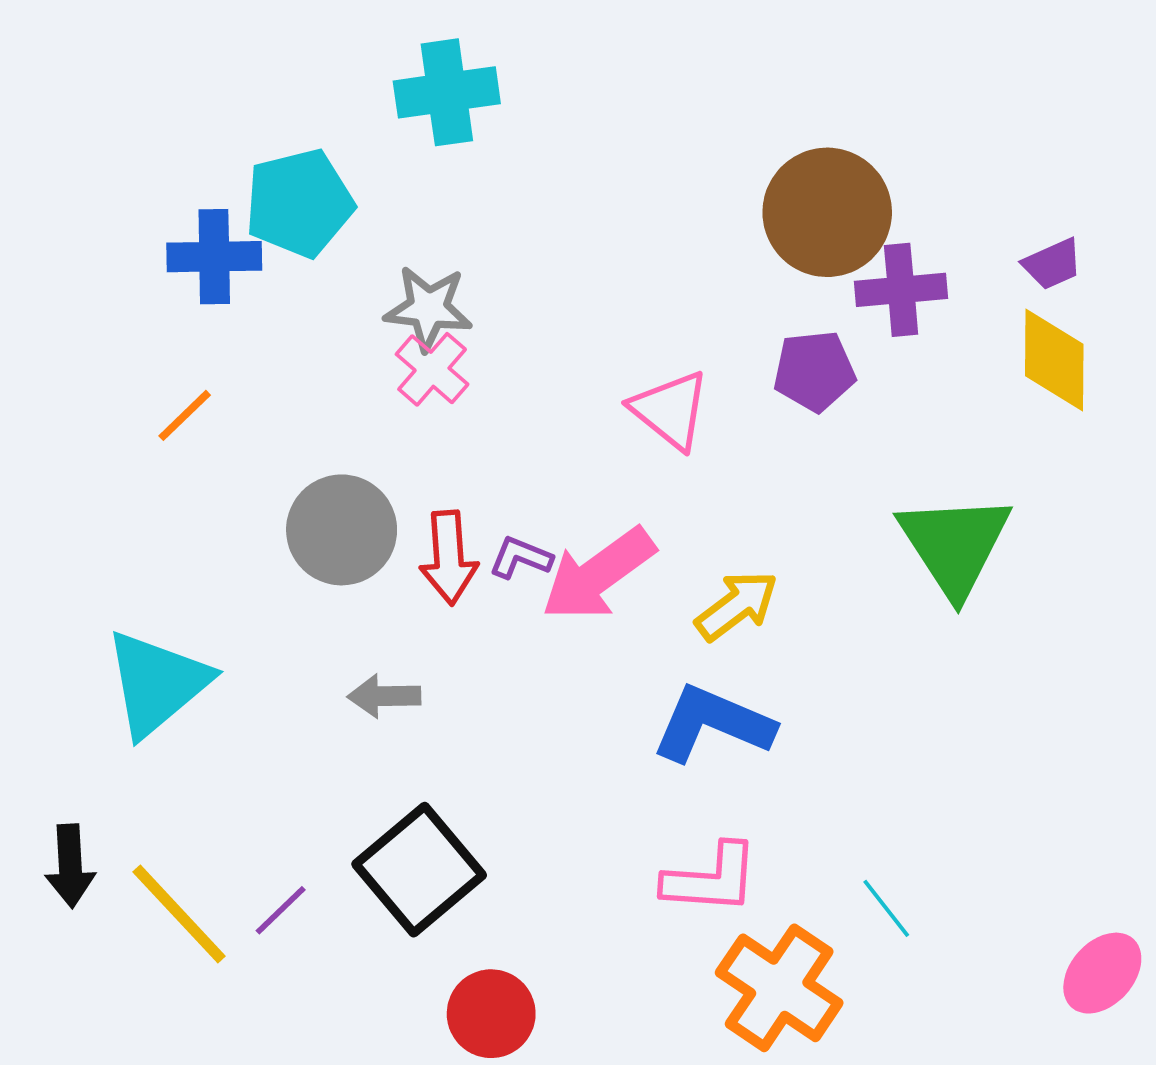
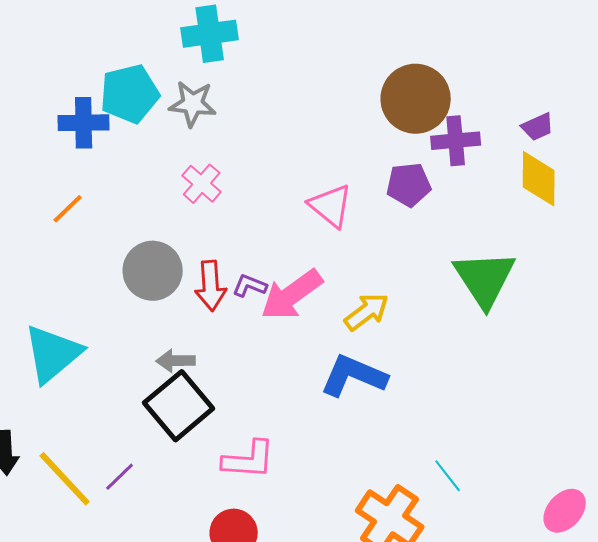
gray star: (428, 308) -> (193, 104), moved
black square: (419, 870) -> (179, 406), moved
pink L-shape: (711, 879) -> (249, 460), moved

